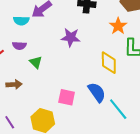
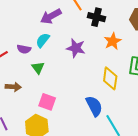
cyan semicircle: (21, 21) -> (43, 40), moved, turned 119
orange star: (118, 26) -> (113, 41), moved
pink square: (67, 97) -> (47, 102), moved

